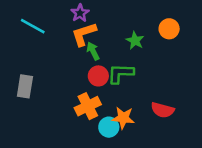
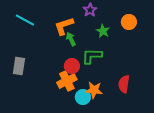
purple star: (80, 13) -> (90, 10), moved
red circle: (98, 76) -> (72, 66), moved
red semicircle: (163, 110) -> (124, 84), turned 84

